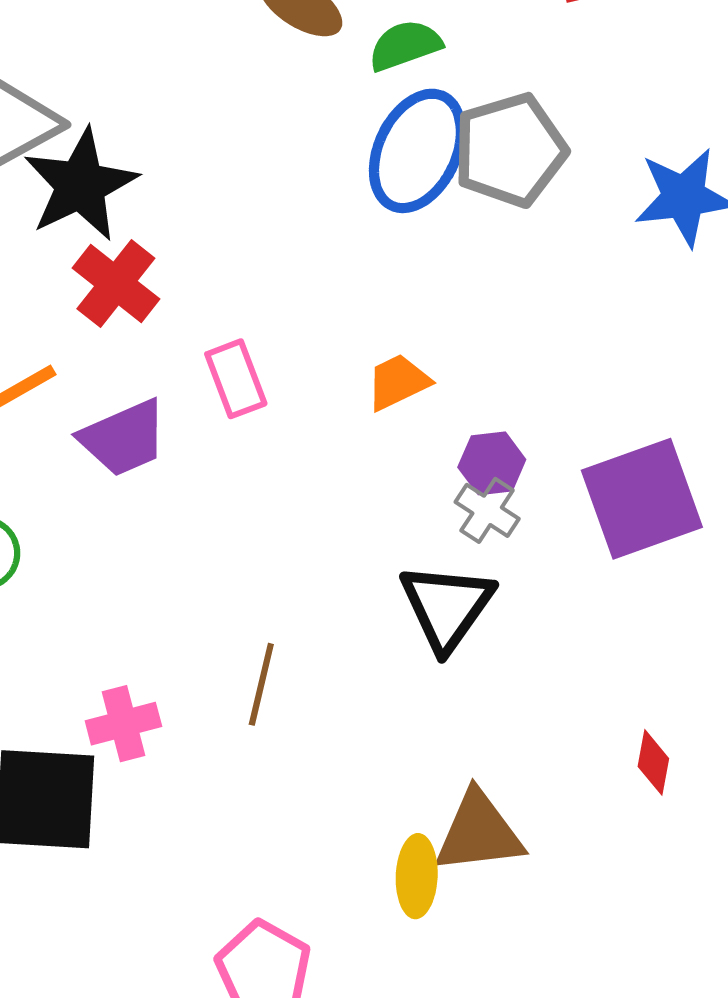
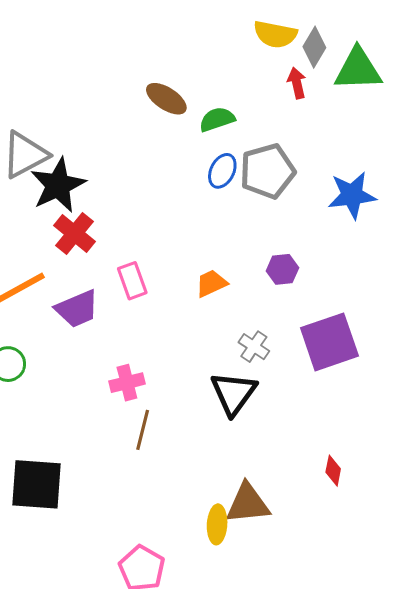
blue ellipse: (417, 151) -> (222, 171), size x0.6
purple hexagon: (492, 463) -> (282, 269), moved
pink cross: (123, 724) -> (127, 383), moved

